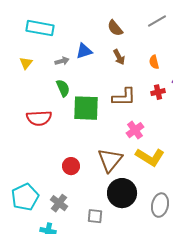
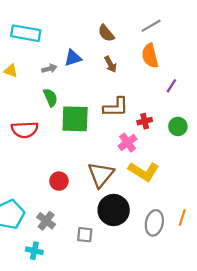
orange semicircle: (154, 62) -> (150, 56), moved, size x1.6
yellow triangle: (26, 63) -> (11, 71), turned -48
red cross: (158, 92) -> (145, 121), moved

